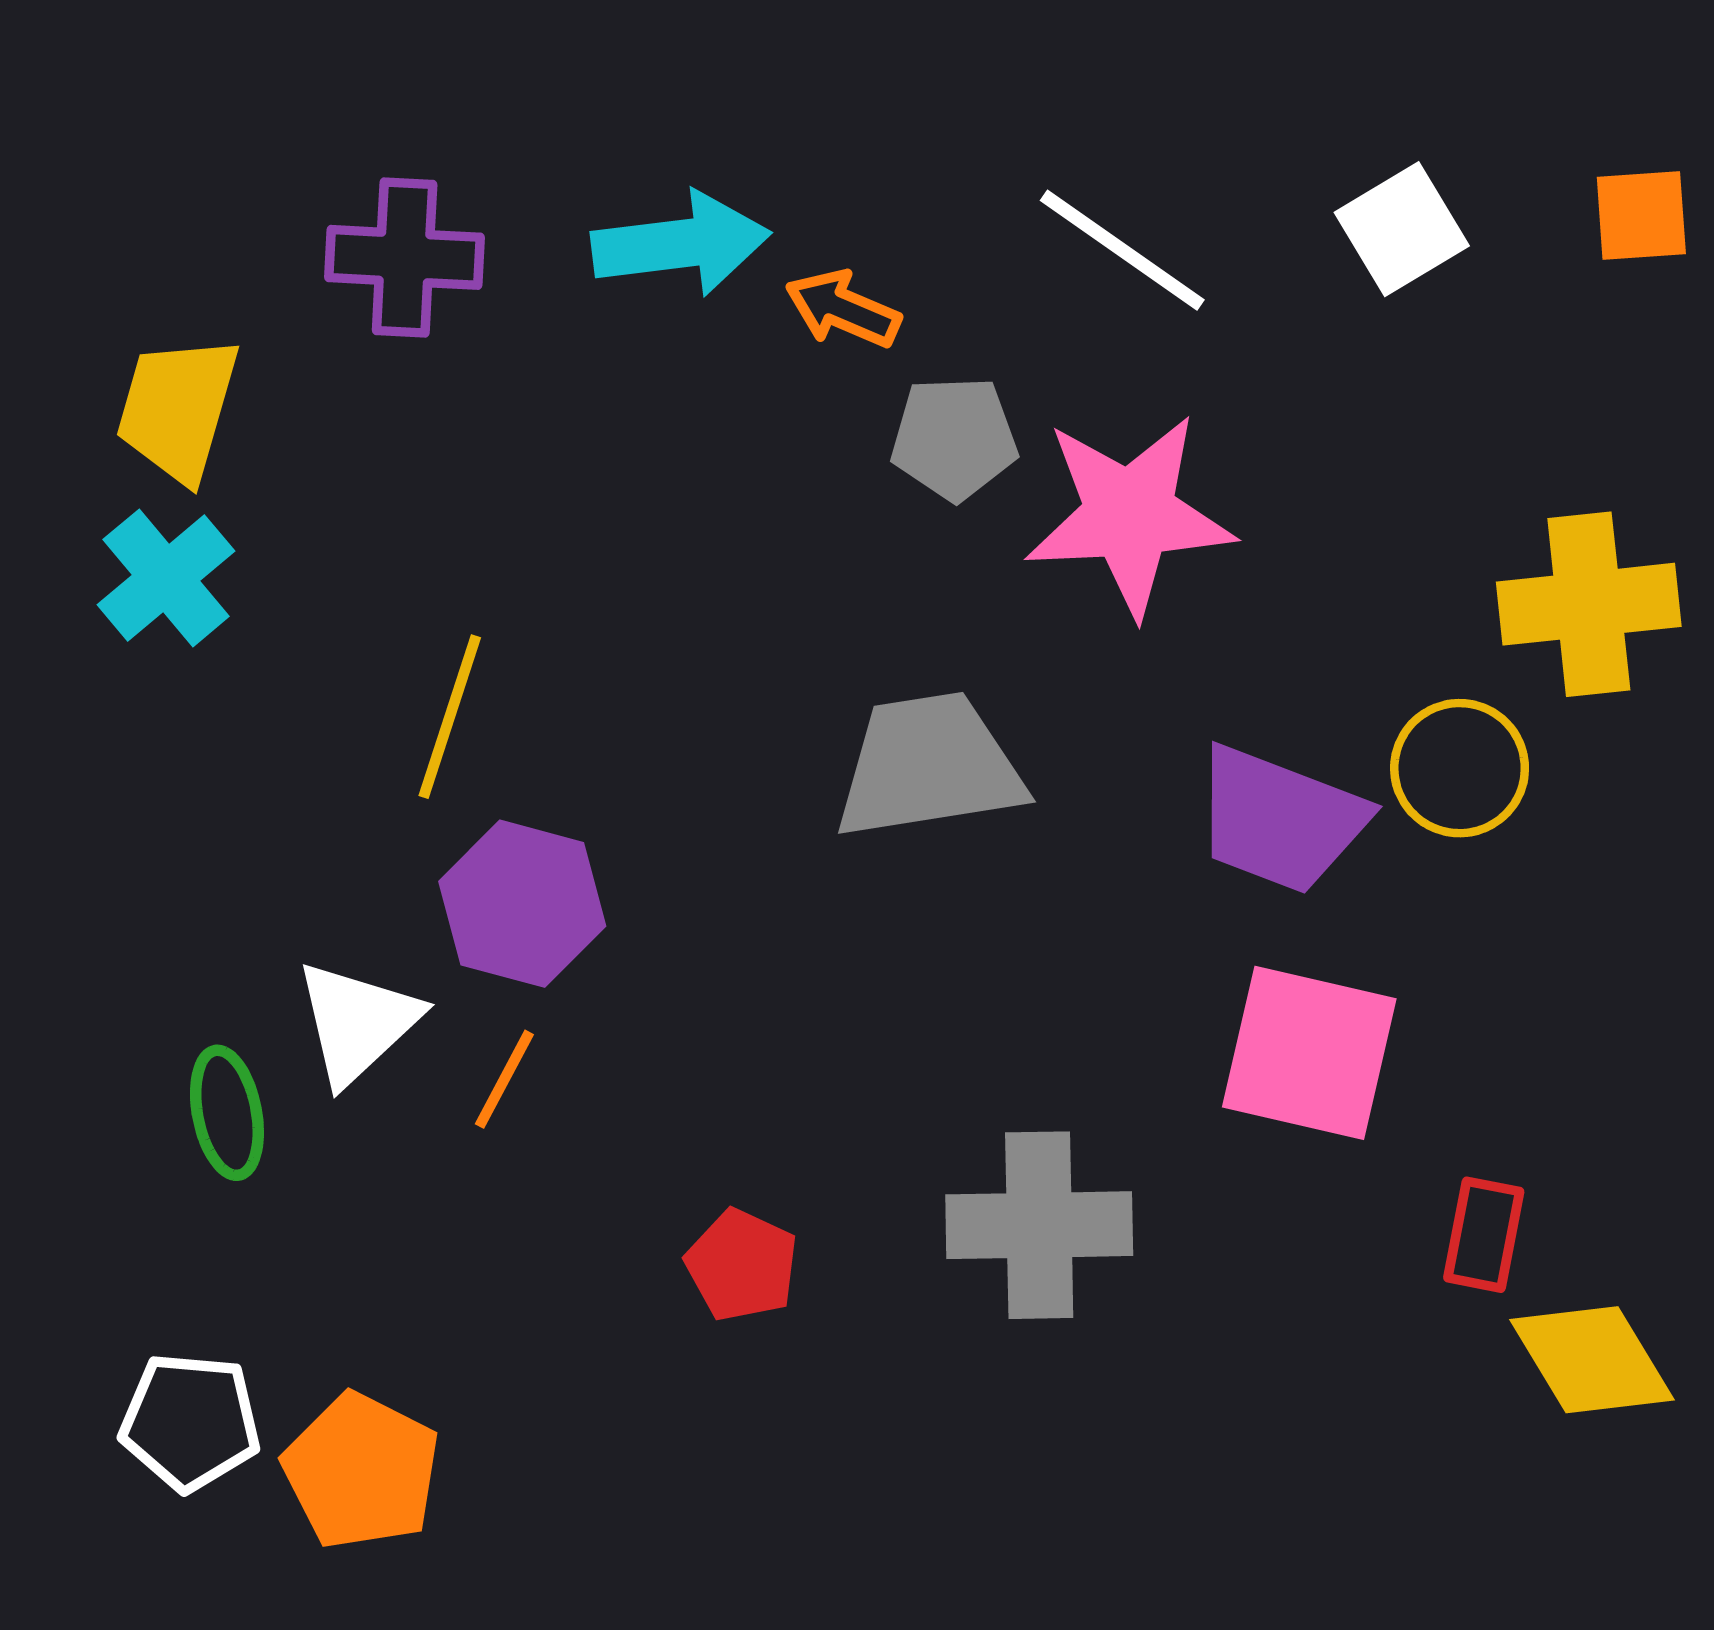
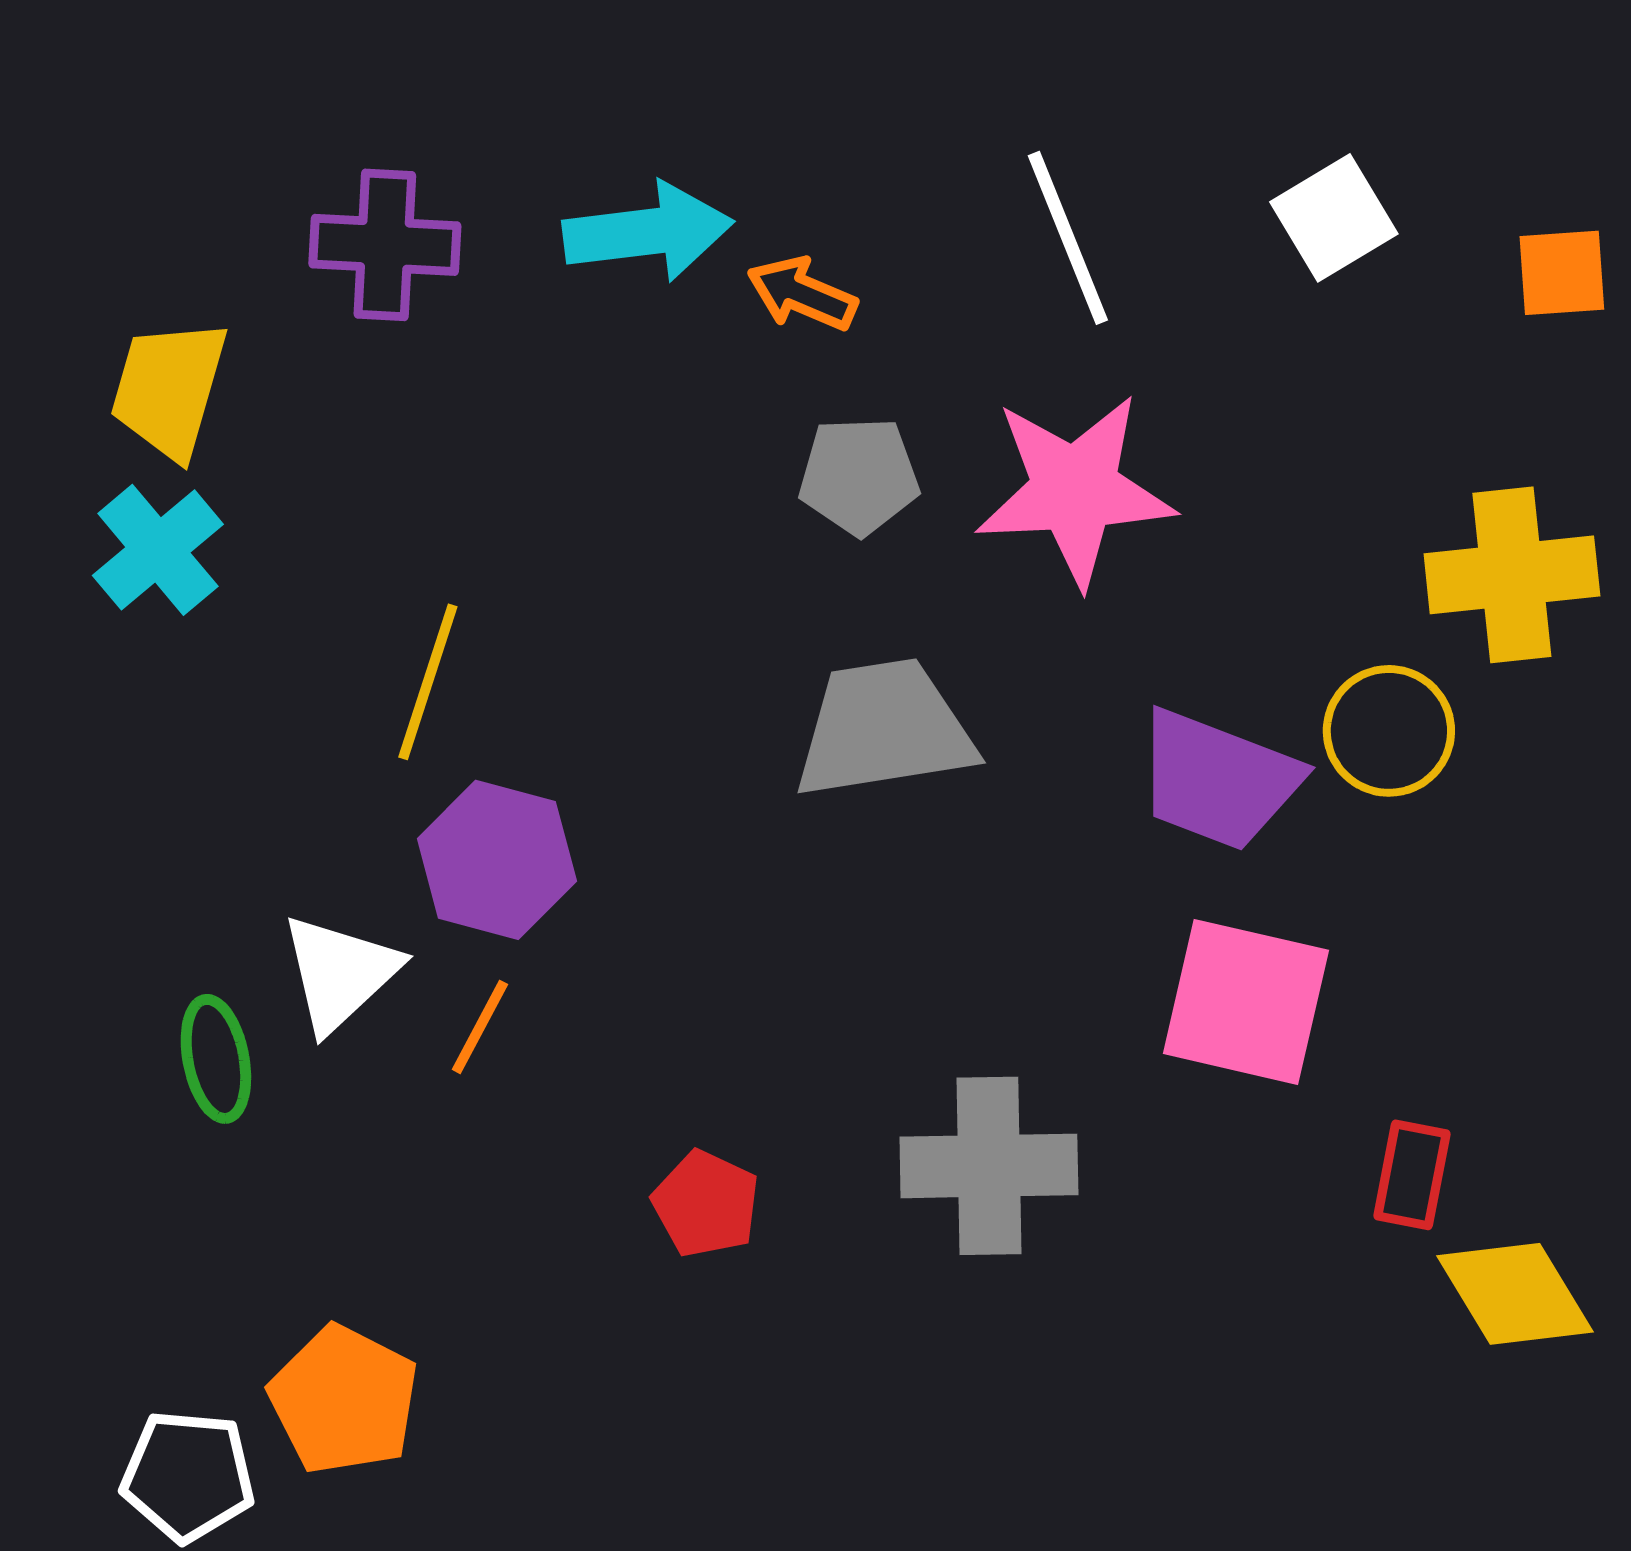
orange square: (1641, 215) -> (1562, 273), moved
white line: (1122, 250) -> (1068, 238), turned 33
gray pentagon: (954, 438) -> (859, 476), moved
white pentagon: (190, 1422) -> (188, 1476), moved

